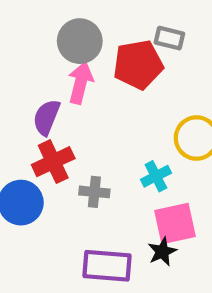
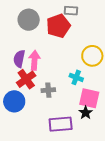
pink arrow: (81, 83) -> (34, 60), moved
cyan cross: (156, 176) -> (76, 77), turned -32
pink square: (175, 224) -> (89, 98), turned 35

